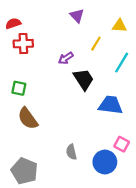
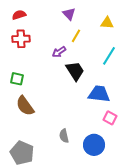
red semicircle: (13, 23) -> (19, 15), moved
yellow line: (96, 44) -> (76, 36), moved
pink square: (122, 144) -> (110, 118), moved

